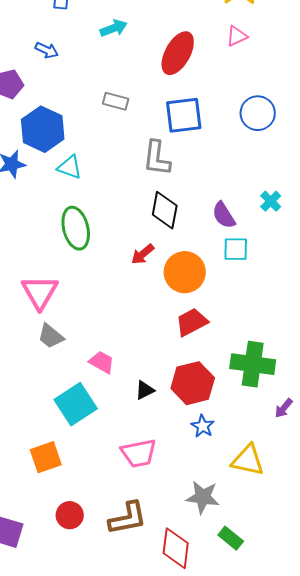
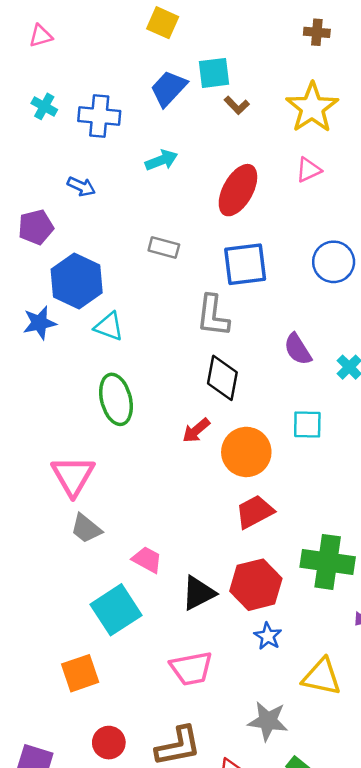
purple semicircle: (224, 215) -> (298, 349), moved
black triangle: (145, 390) -> (198, 593), size x1.5

